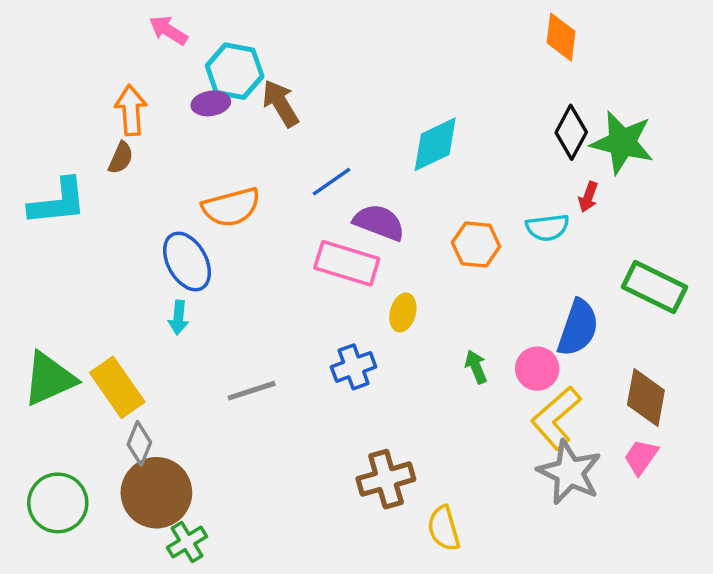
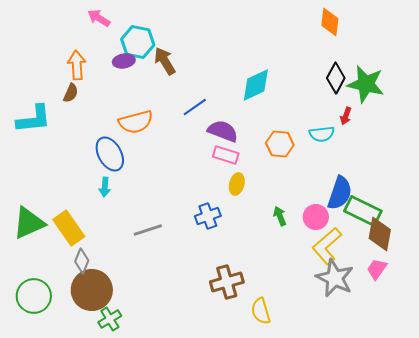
pink rectangle: (347, 263) -> (226, 155), moved, size x0.7
green rectangle: (654, 287) -> (363, 211), moved

